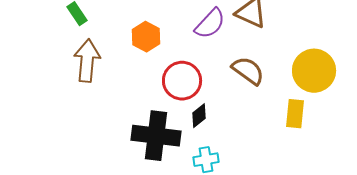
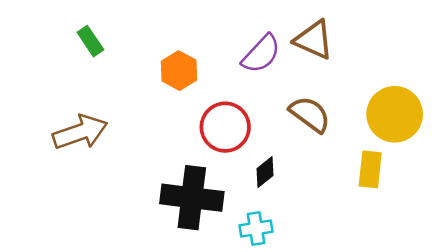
brown arrow: (87, 61) -> (80, 132), moved, turned 66
black diamond: (199, 116) -> (265, 172), moved

